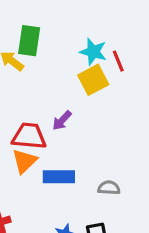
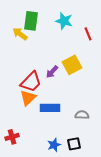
cyan star: (93, 52) -> (64, 21), moved
yellow square: (93, 80) -> (72, 65), moved
red trapezoid: (29, 136) -> (31, 82), turned 130

